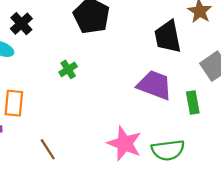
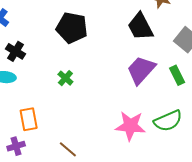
purple trapezoid: (155, 85) -> (141, 70), turned -52

